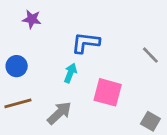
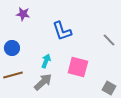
blue L-shape: (86, 43) -> (62, 31), turned -115
cyan arrow: (70, 73) -> (46, 61), moved

